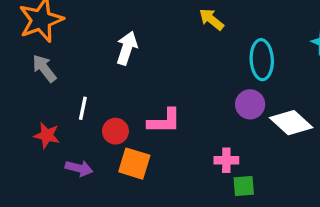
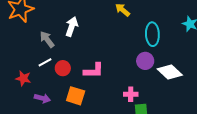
gray arrow: (44, 68) -> (47, 39), moved
white line: (83, 108) -> (45, 62), turned 48
red circle: (115, 131) -> (63, 68), moved

